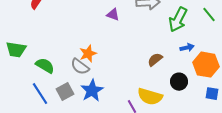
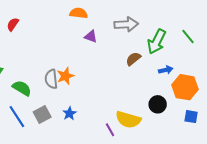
brown semicircle: (155, 60) -> (133, 59), moved
gray semicircle: (80, 67) -> (51, 79), moved, turned 48
blue star: (92, 91) -> (69, 113), size x0.6

